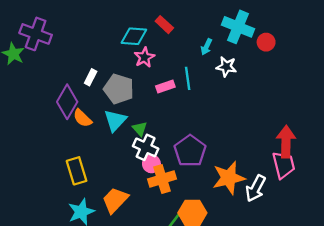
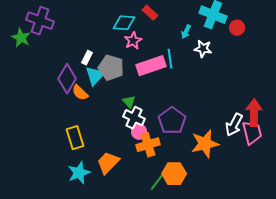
pink rectangle: (165, 87) -> (151, 66), size x1.8
cyan triangle: (115, 121) -> (95, 76), moved
white arrow: (256, 188) -> (234, 125), moved

